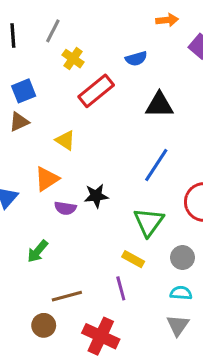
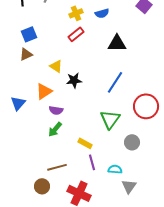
yellow cross: (73, 59) -> (76, 13), moved, turned 32
red rectangle: (96, 91) -> (76, 34), size x0.7
black star: (96, 196) -> (74, 80), moved
green arrow: (38, 251) -> (55, 129), moved
yellow rectangle: (133, 259) -> (85, 143), moved
cyan semicircle: (181, 293) -> (115, 169), moved

